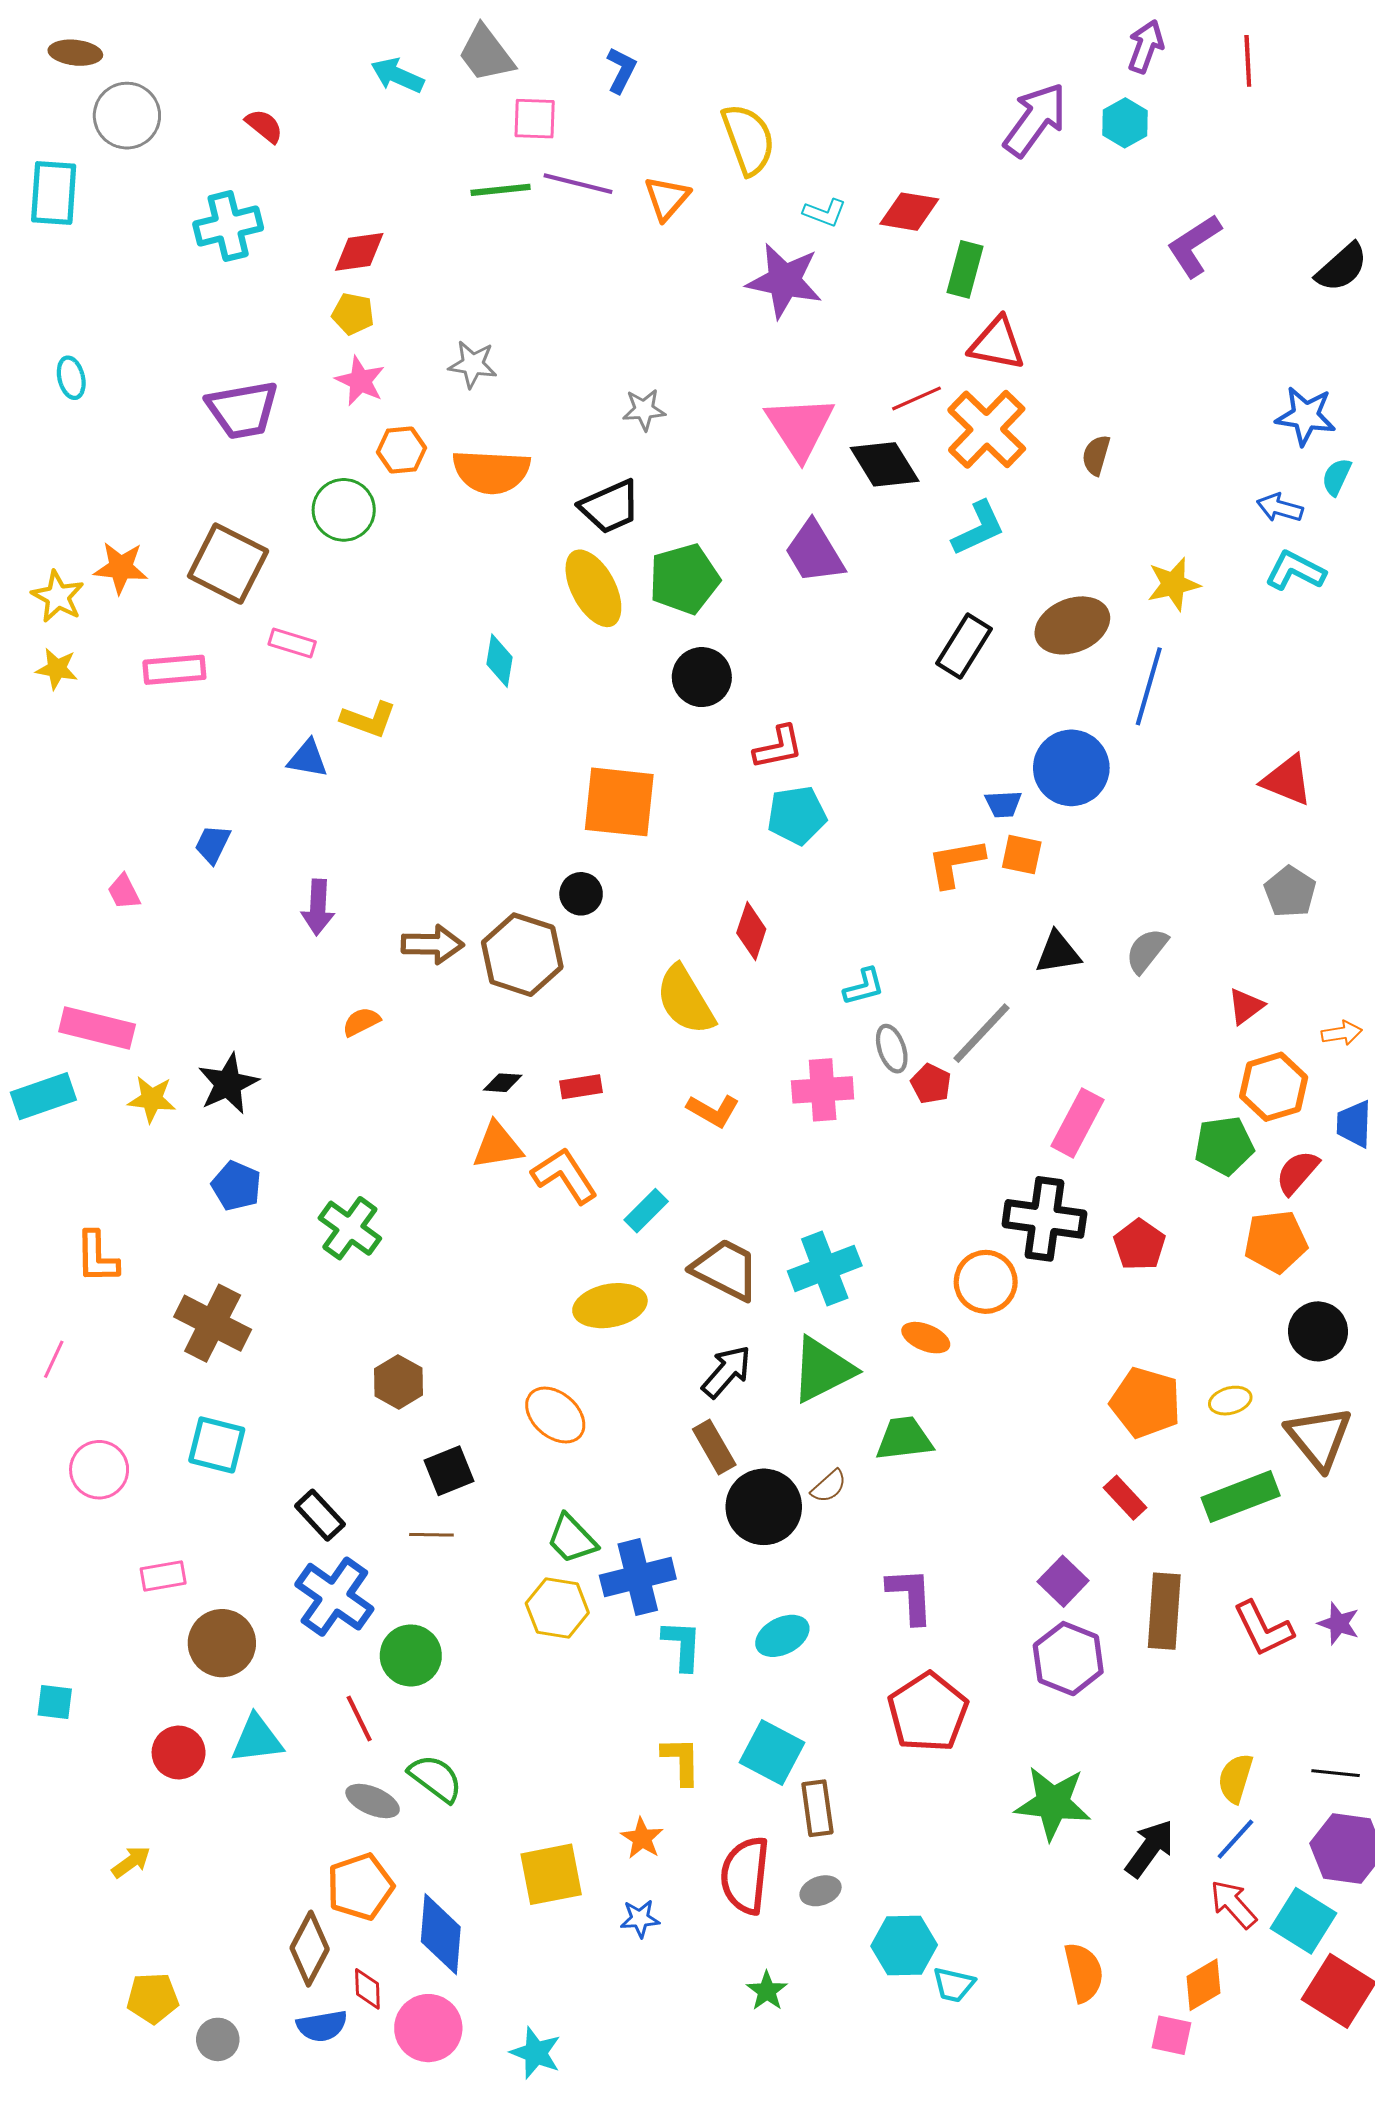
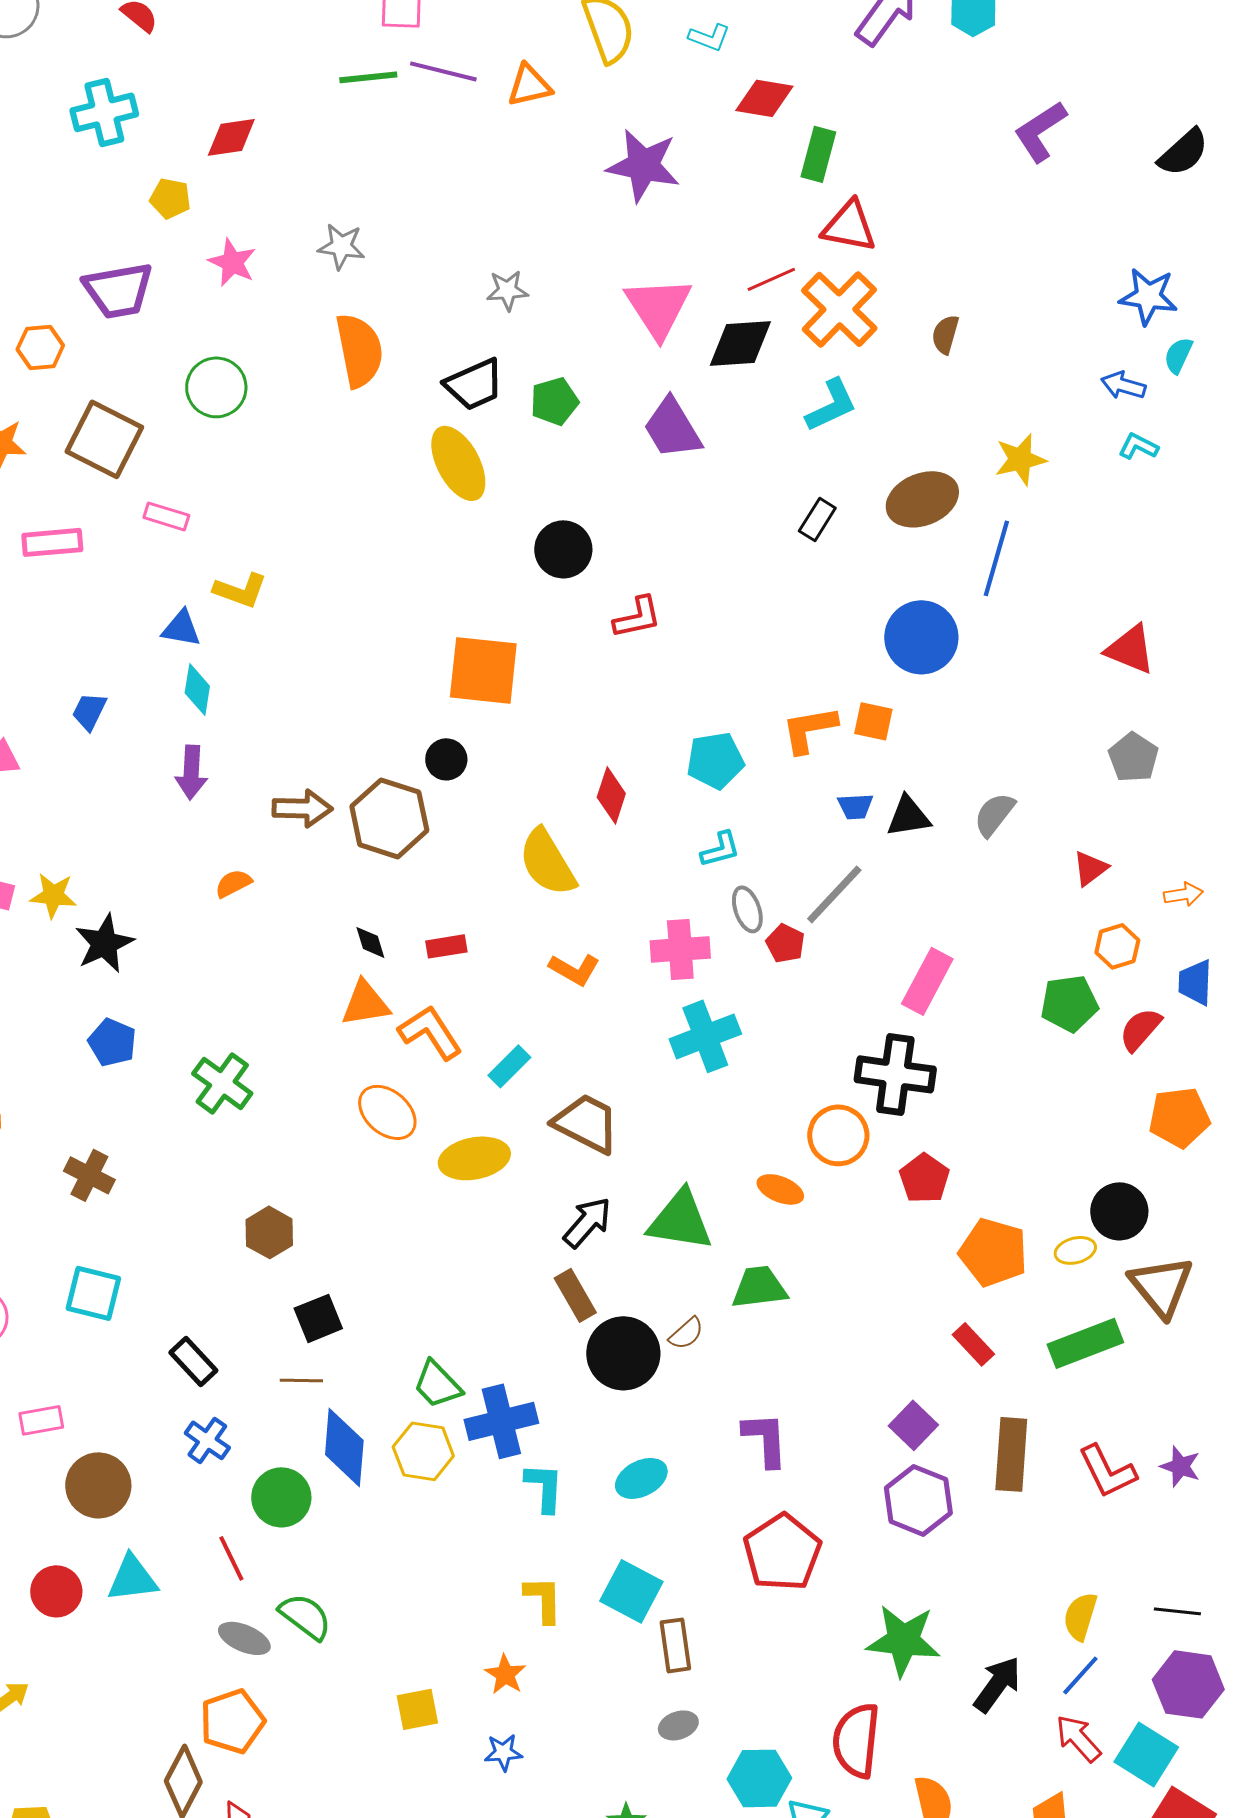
orange triangle: (667, 198) -> (529, 85), turned 36
cyan L-shape: (825, 213) -> (709, 37), moved
yellow pentagon: (353, 314) -> (170, 198), moved
orange hexagon: (401, 450) -> (40, 347), moved
black diamond: (885, 464) -> (740, 343), turned -62
orange semicircle: (491, 472) -> (359, 350), turned -104
cyan L-shape: (1295, 571) -> (1138, 446), size x0.7
green pentagon: (684, 579) -> (554, 401), moved, size x0.7
black rectangle: (964, 646) -> (817, 519), size x0.7
cyan diamond: (500, 661) -> (197, 689), moved
blue trapezoid: (1003, 804) -> (855, 806), moved
cyan pentagon: (797, 815) -> (715, 760), moved
black diamond: (503, 1083) -> (370, 942), turned 69
orange hexagon: (1274, 1087) -> (1117, 946), size x0.7
yellow star: (152, 1099) -> (53, 895), moved
orange pentagon: (1276, 1242) -> (1179, 1117), moved
red pentagon: (1139, 1245) -> (924, 1178), moved
cyan cross: (825, 1268) -> (705, 1036), moved
brown cross: (213, 1323) -> (89, 1175), size x0.7
black circle: (1318, 1331) -> (1119, 1211), moved
green triangle: (823, 1370) -> (680, 1220), turned 36
orange ellipse: (555, 1415) -> (387, 1112), moved
blue cross: (334, 1597) -> (207, 1440), size x0.6
yellow square: (551, 1874) -> (417, 1709), size x0.7
red semicircle: (745, 1875) -> (856, 1740), moved
blue diamond: (441, 1934) -> (344, 1447), moved

